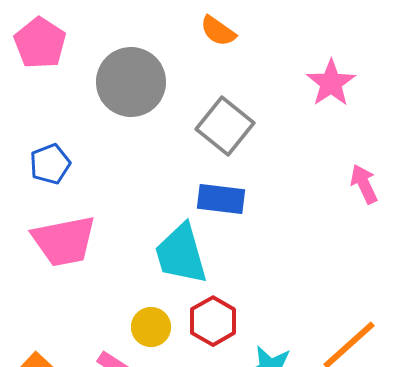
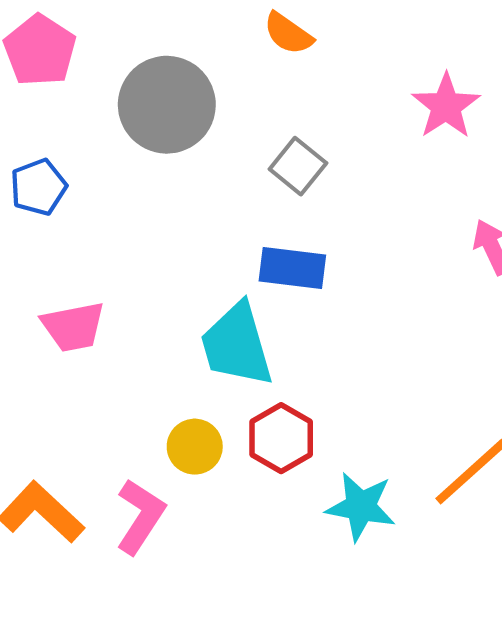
gray square: (225, 126) -> (298, 166), size x0.7
blue pentagon: (50, 164) -> (38, 187), moved
pink trapezoid: (64, 241) -> (73, 327), size x0.7

